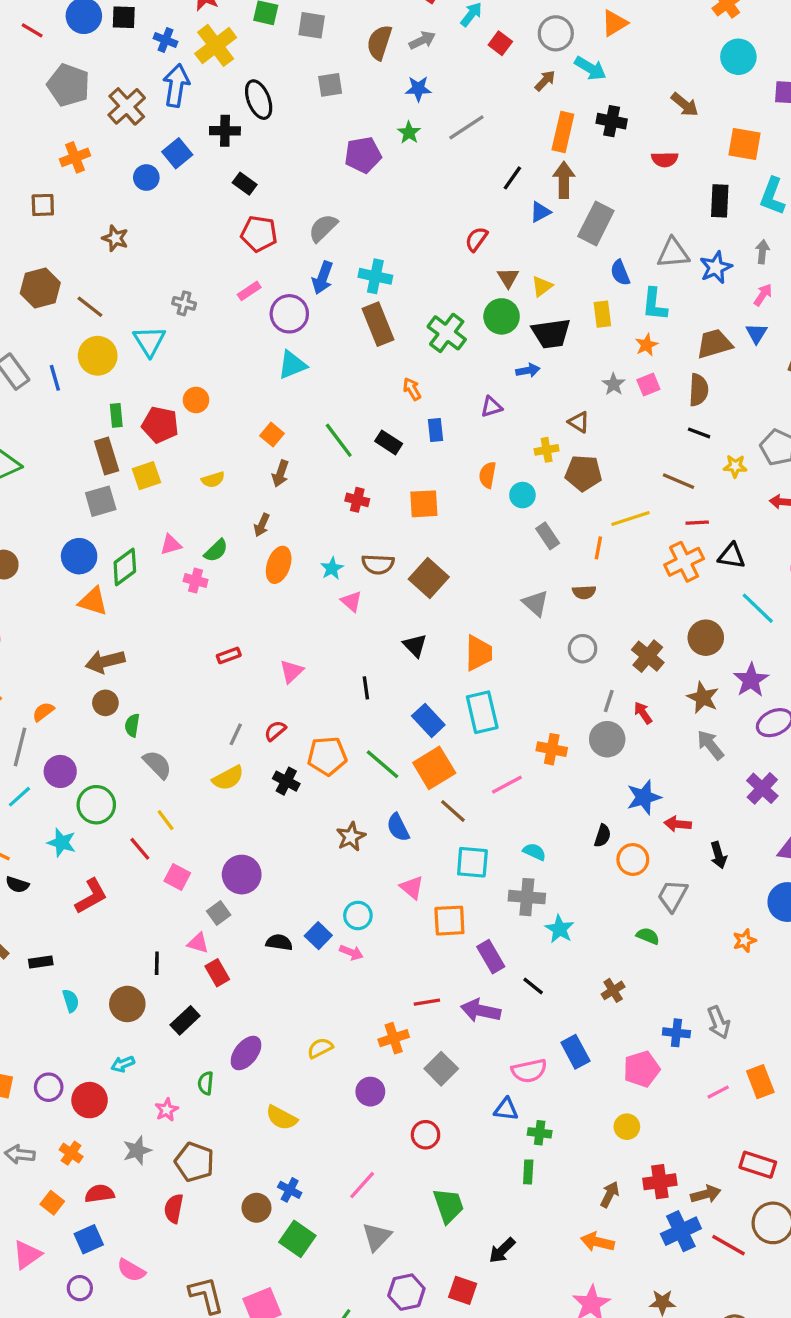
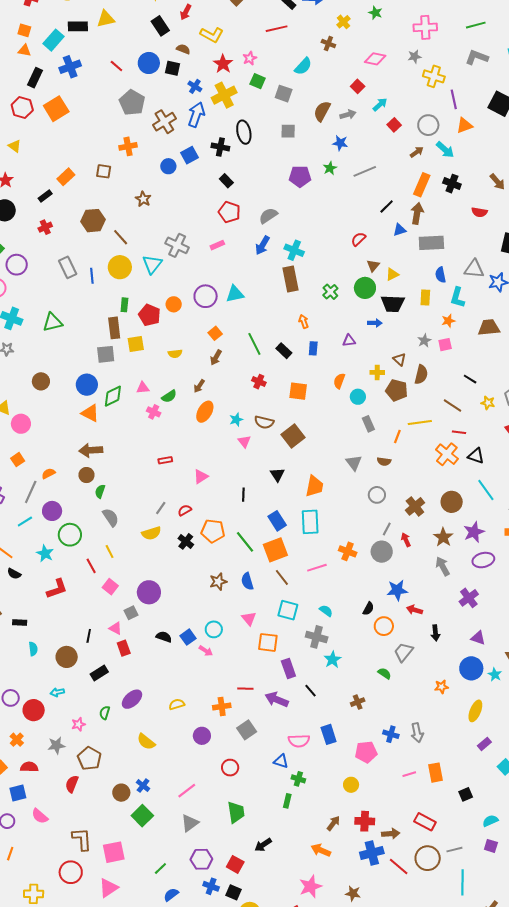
gray rectangle: (596, 224) -> (431, 243), turned 50
gray cross: (184, 303) -> (177, 245), size x1.6
purple circle: (289, 314) -> (206, 296), moved
green cross: (447, 333) -> (330, 292), size x0.7
brown semicircle: (699, 390) -> (421, 374), moved
orange cross: (684, 562) -> (447, 454), turned -35

